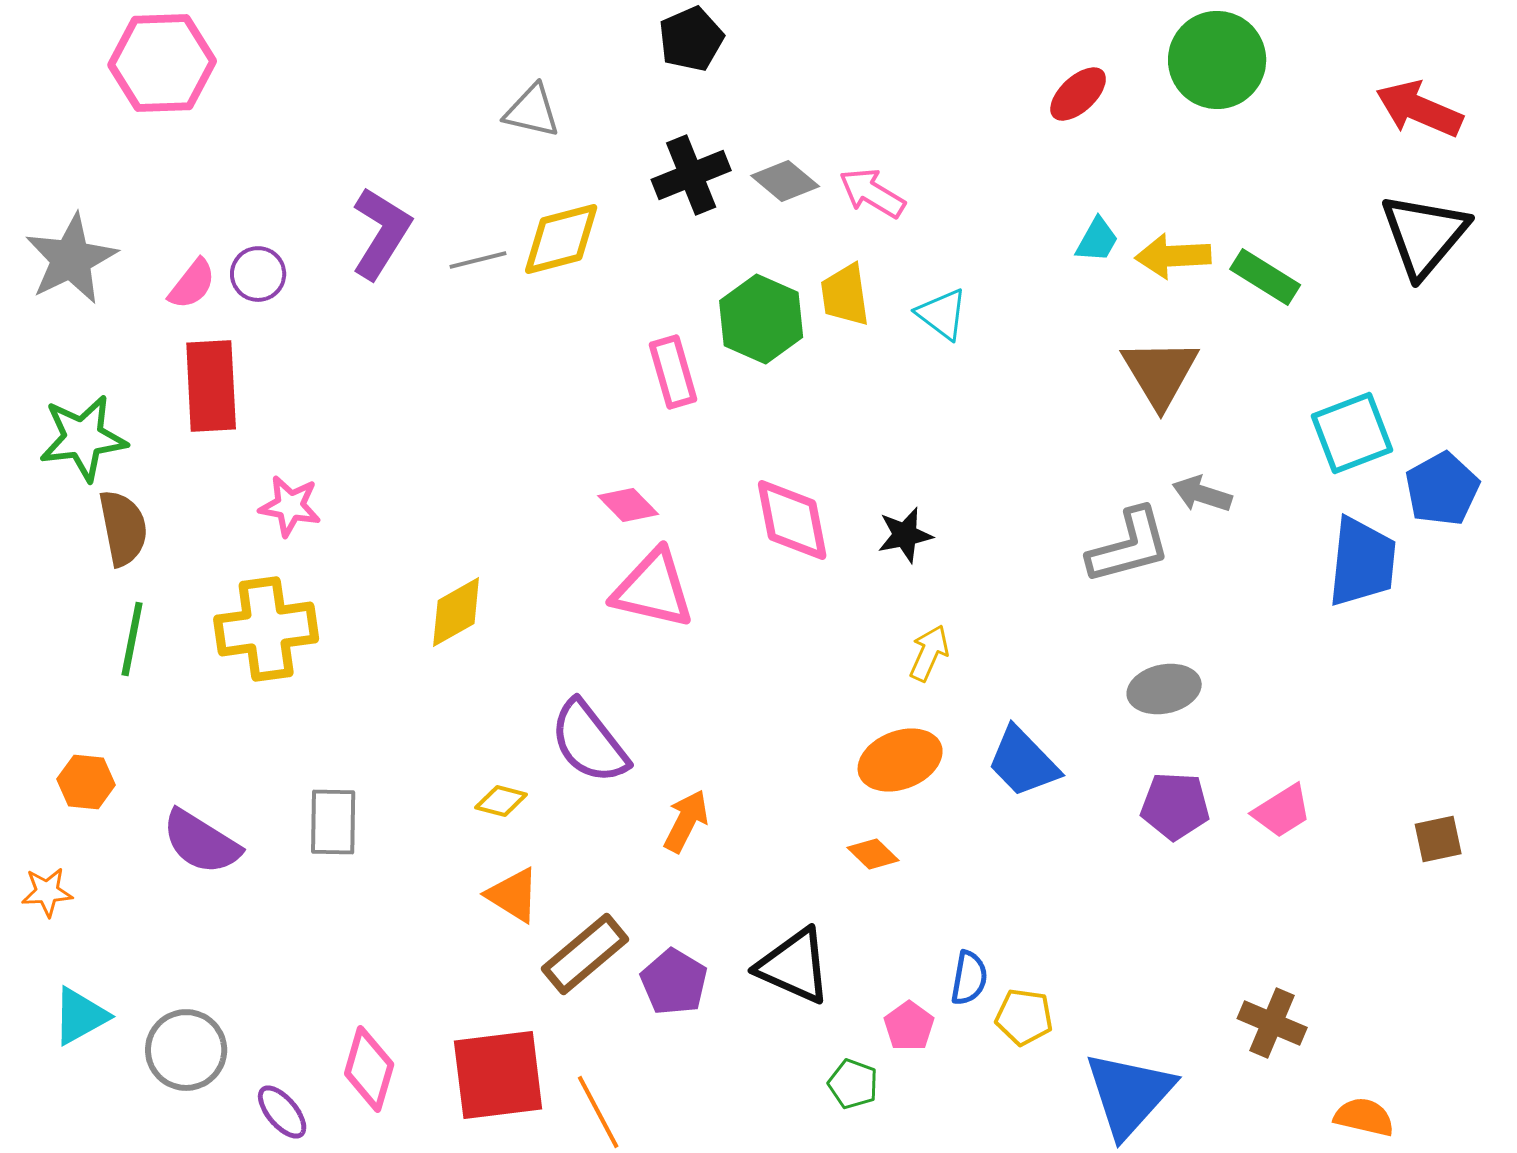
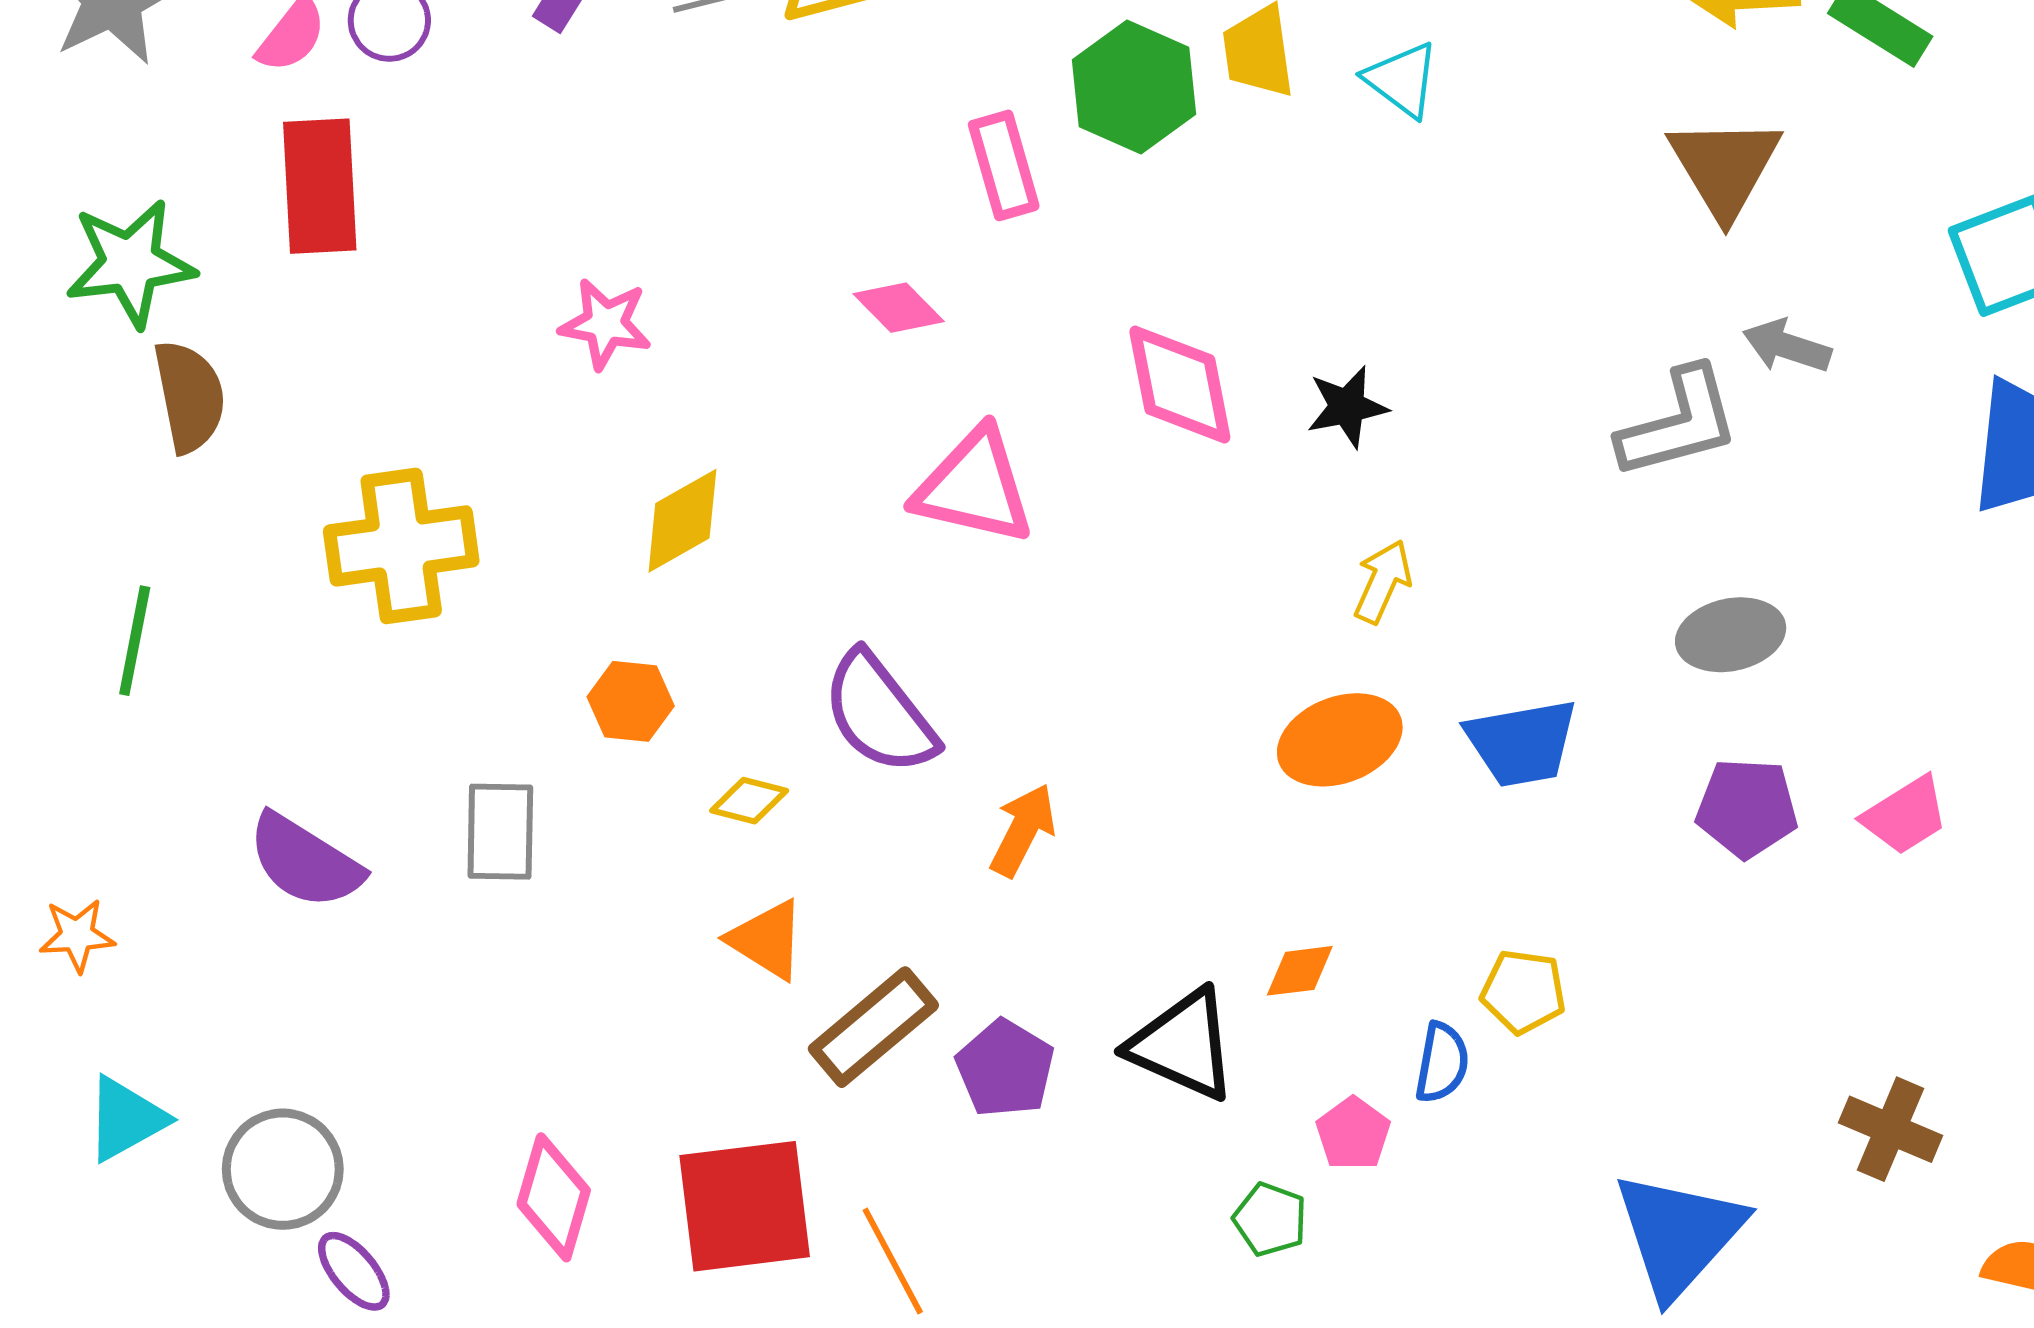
pink diamond: (628, 505) -> (899, 308), moved
pink star: (290, 506) -> (605, 324), moved
green line: (132, 639) -> (135, 641), moved
blue trapezoid: (1023, 762) -> (1522, 743), turned -56
orange hexagon: (86, 782) -> (631, 701), moved
orange diamond: (873, 854) -> (1300, 971), moved, turned -51
yellow pentagon: (1024, 1017) -> (1523, 992), moved
purple ellipse: (282, 1112) -> (354, 1271), moved

